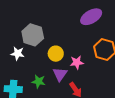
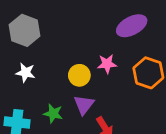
gray hexagon: (33, 35) -> (25, 30), moved
pink star: (77, 62) -> (107, 64), moved

